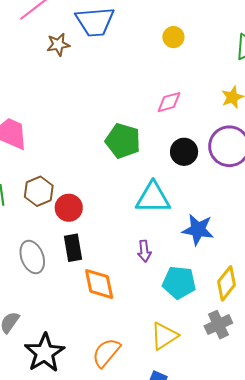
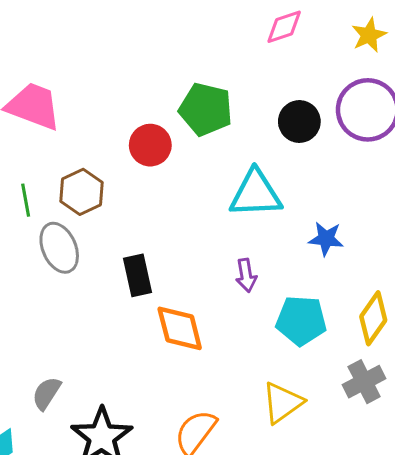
pink diamond: (169, 102) -> (284, 27), moved
red circle: (69, 208) -> (150, 145), moved
blue star: (198, 230) -> (326, 239), size x0.7
gray ellipse: (32, 257) -> (59, 248), moved

